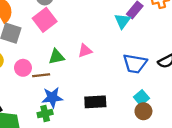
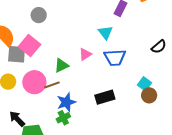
pink square: (45, 20) -> (30, 46), moved
cyan triangle: (123, 21) -> (106, 33), moved
blue trapezoid: (135, 64) -> (115, 57), moved
pink circle: (23, 68) -> (34, 82), size x1.5

